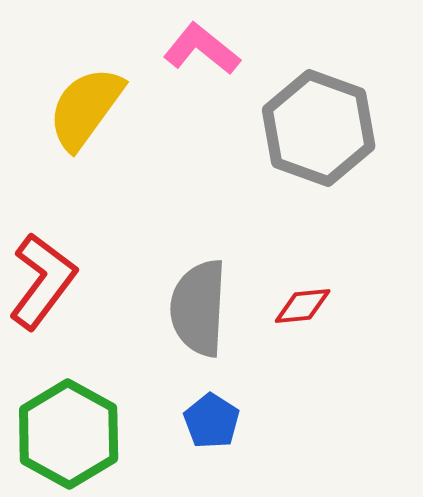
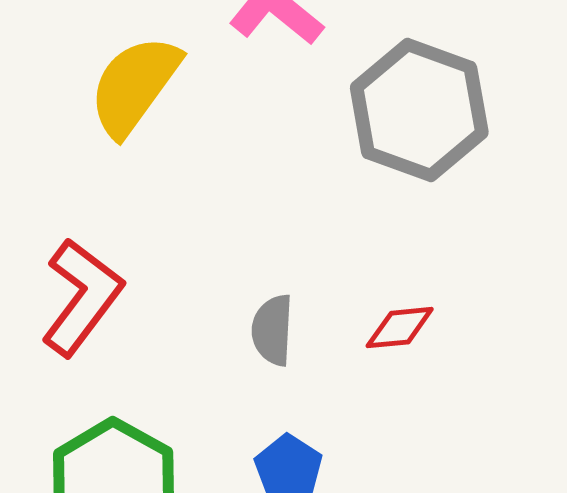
gray semicircle: (199, 308) -> (273, 330), size x0.6

